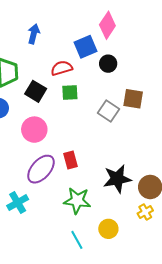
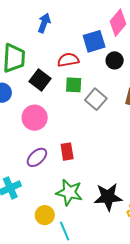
gray square: (109, 111) -> (96, 99), moved
purple ellipse: (41, 169) -> (37, 157), size x0.7
black star: (117, 179) -> (108, 197), moved
yellow circle: (108, 229) -> (45, 215), moved

